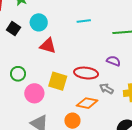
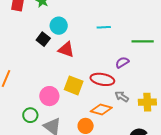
black square: (13, 29) -> (43, 39), moved
purple semicircle: (113, 61) -> (122, 62), moved, turned -56
green circle: (18, 74) -> (30, 115), moved

